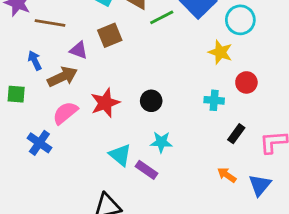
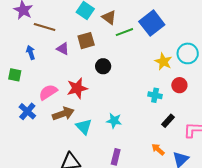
cyan circle: (240, 20) -> (188, 53), moved
brown arrow: (63, 77) -> (63, 114), moved
black circle: (151, 101) -> (103, 66), moved
purple rectangle: (147, 170) -> (116, 157), moved, turned 63

